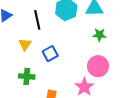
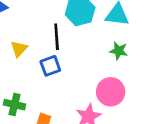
black line: (37, 20) -> (57, 37), moved
green cross: (27, 76) -> (14, 105), moved

